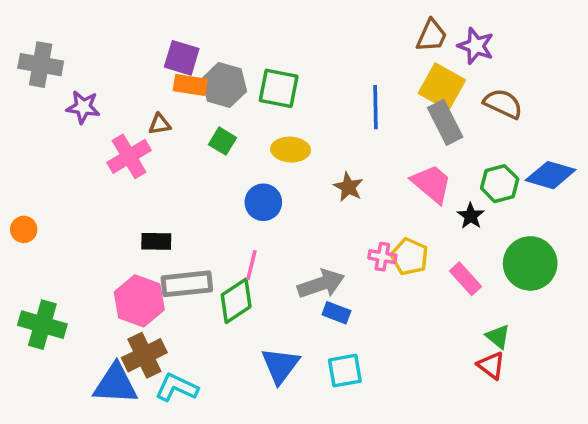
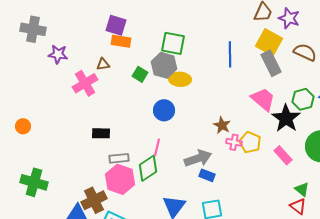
gray hexagon: (224, 85) -> (164, 65), moved
brown star: (348, 187) -> (222, 125), moved
black star: (471, 216) -> (286, 118), size x1.8
gray rectangle: (187, 284) -> (119, 158), size x0.7
pink hexagon: (139, 301) -> (120, 179), moved

